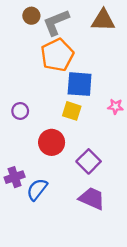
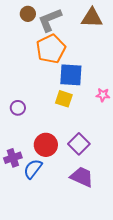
purple circle: (20, 111) -> (18, 108), moved
red circle: (52, 142) -> (46, 145), moved

